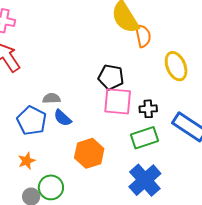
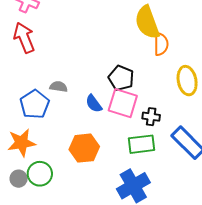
blue semicircle: (63, 118) -> (94, 104), moved
orange star: (27, 161) -> (21, 143), size x1.6

